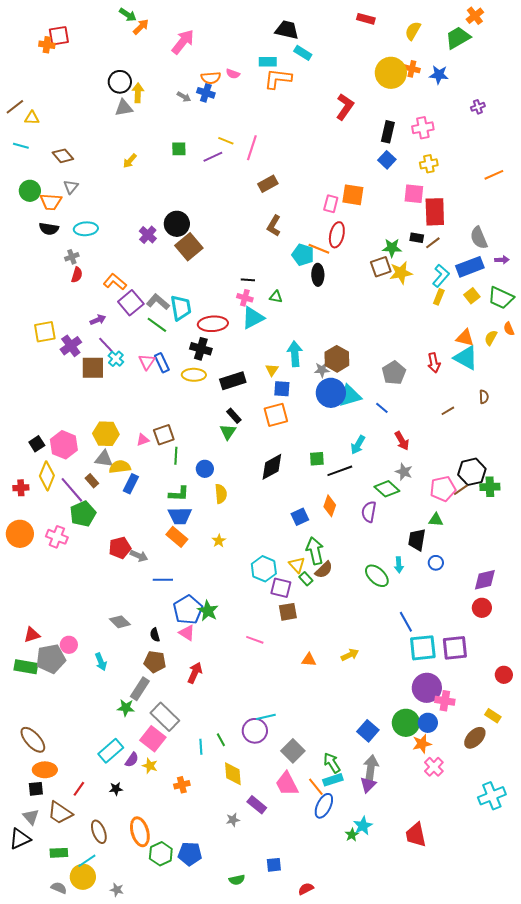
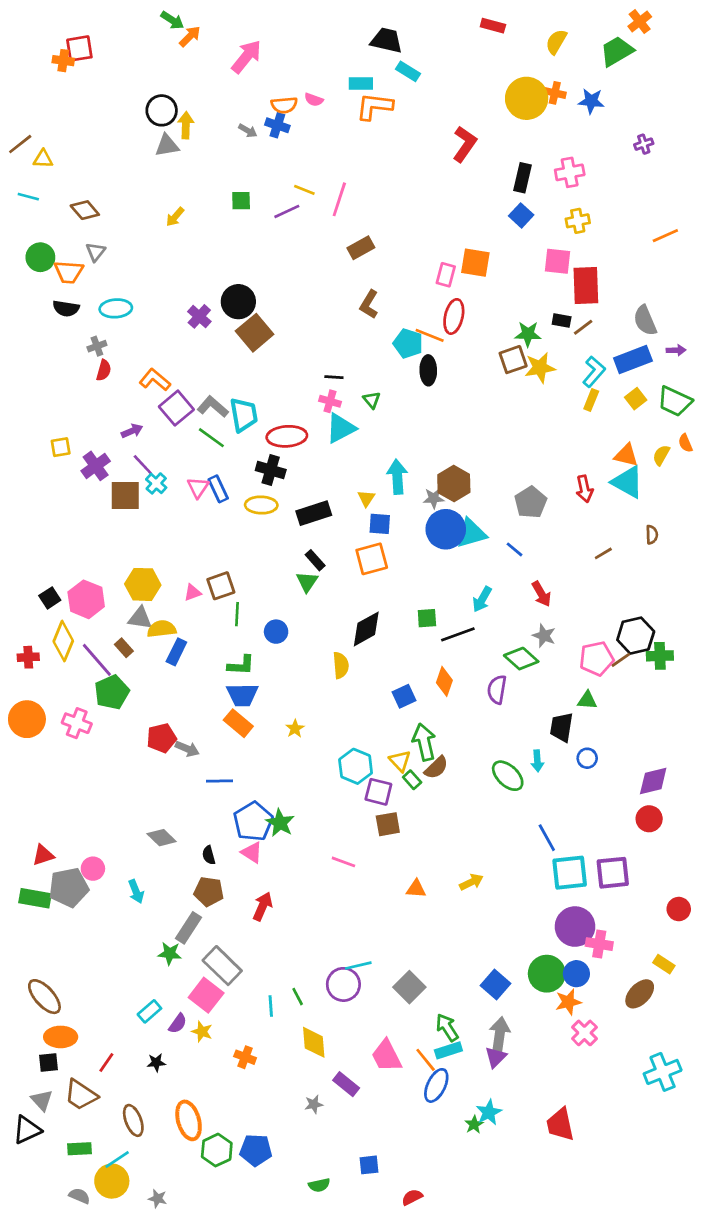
green triangle: (276, 297) -> (372, 400), turned 40
yellow square: (45, 332) -> (61, 447), size x0.7
yellow semicircle: (221, 494) -> (341, 665), moved
cyan rectangle: (111, 751) -> (149, 1011), size x0.7
gray square: (293, 751) -> (409, 987), moved
orange cross: (182, 785) -> (245, 1057), turned 35

